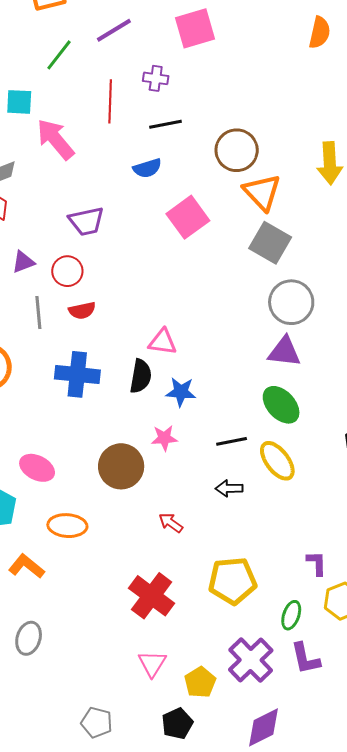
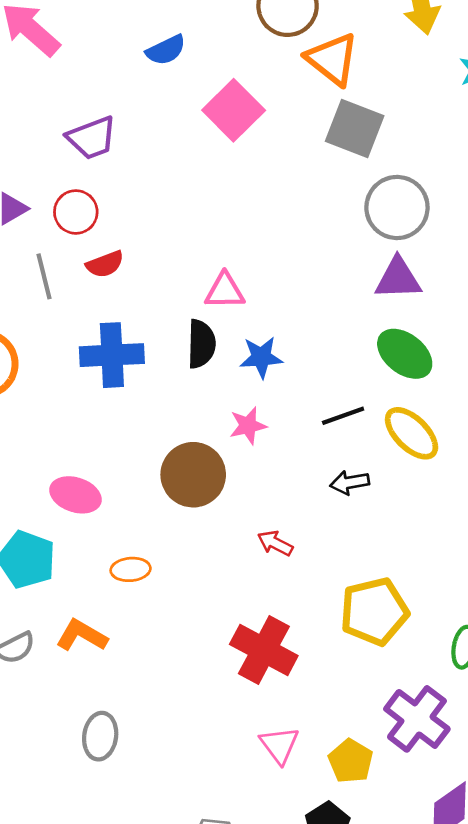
orange ellipse: (67, 526) -> (131, 569), size x0.7

